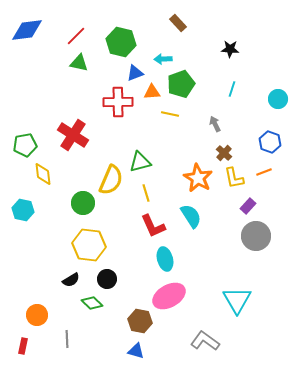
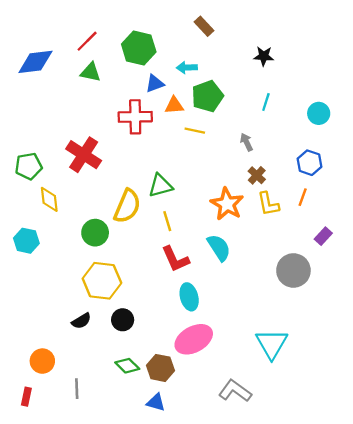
blue diamond: (27, 30) -> (35, 62), moved
orange line: (264, 172) -> (303, 197), turned -49
purple rectangle: (248, 206) -> (323, 236), moved
green diamond: (92, 303) -> (127, 366), moved

